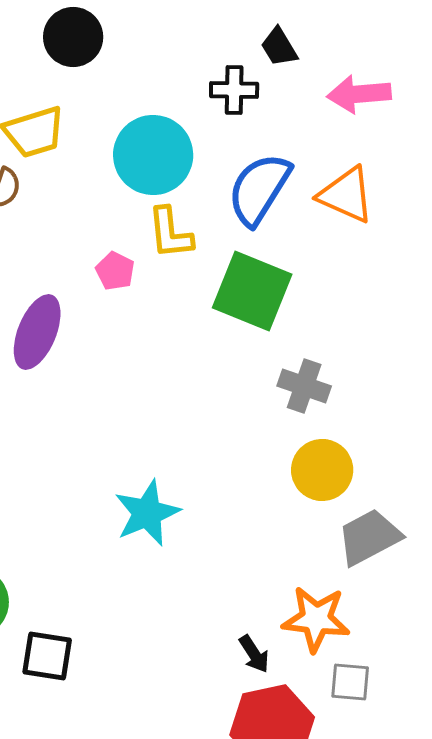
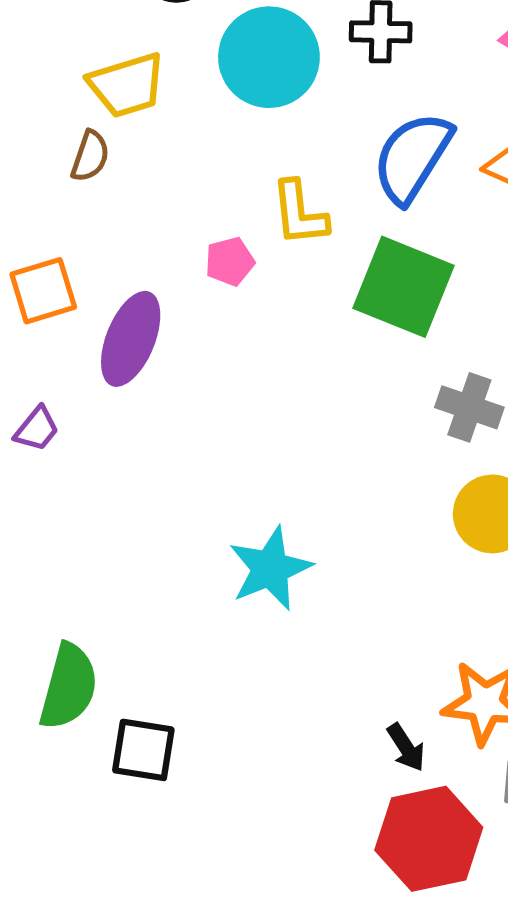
cyan circle: (153, 155) -> (269, 57), moved
pink pentagon: (115, 271) -> (230, 261), turned 30

